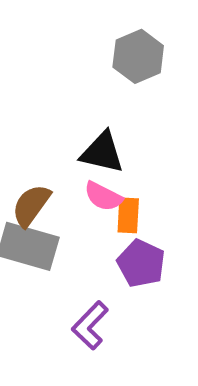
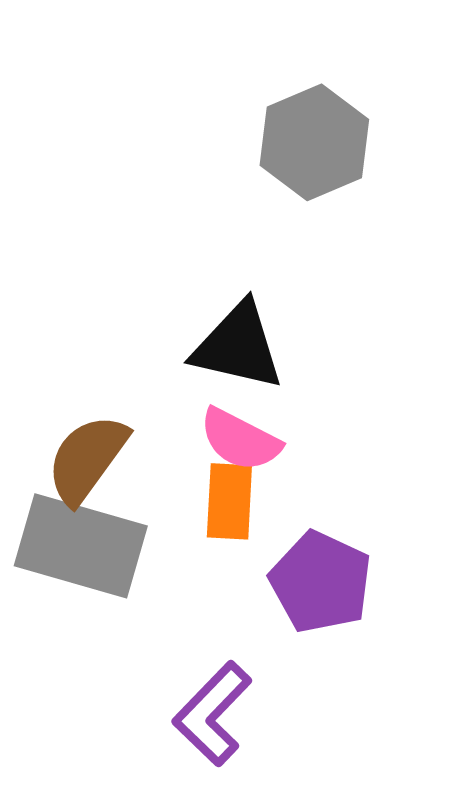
orange rectangle: (128, 215) -> (229, 501), moved

